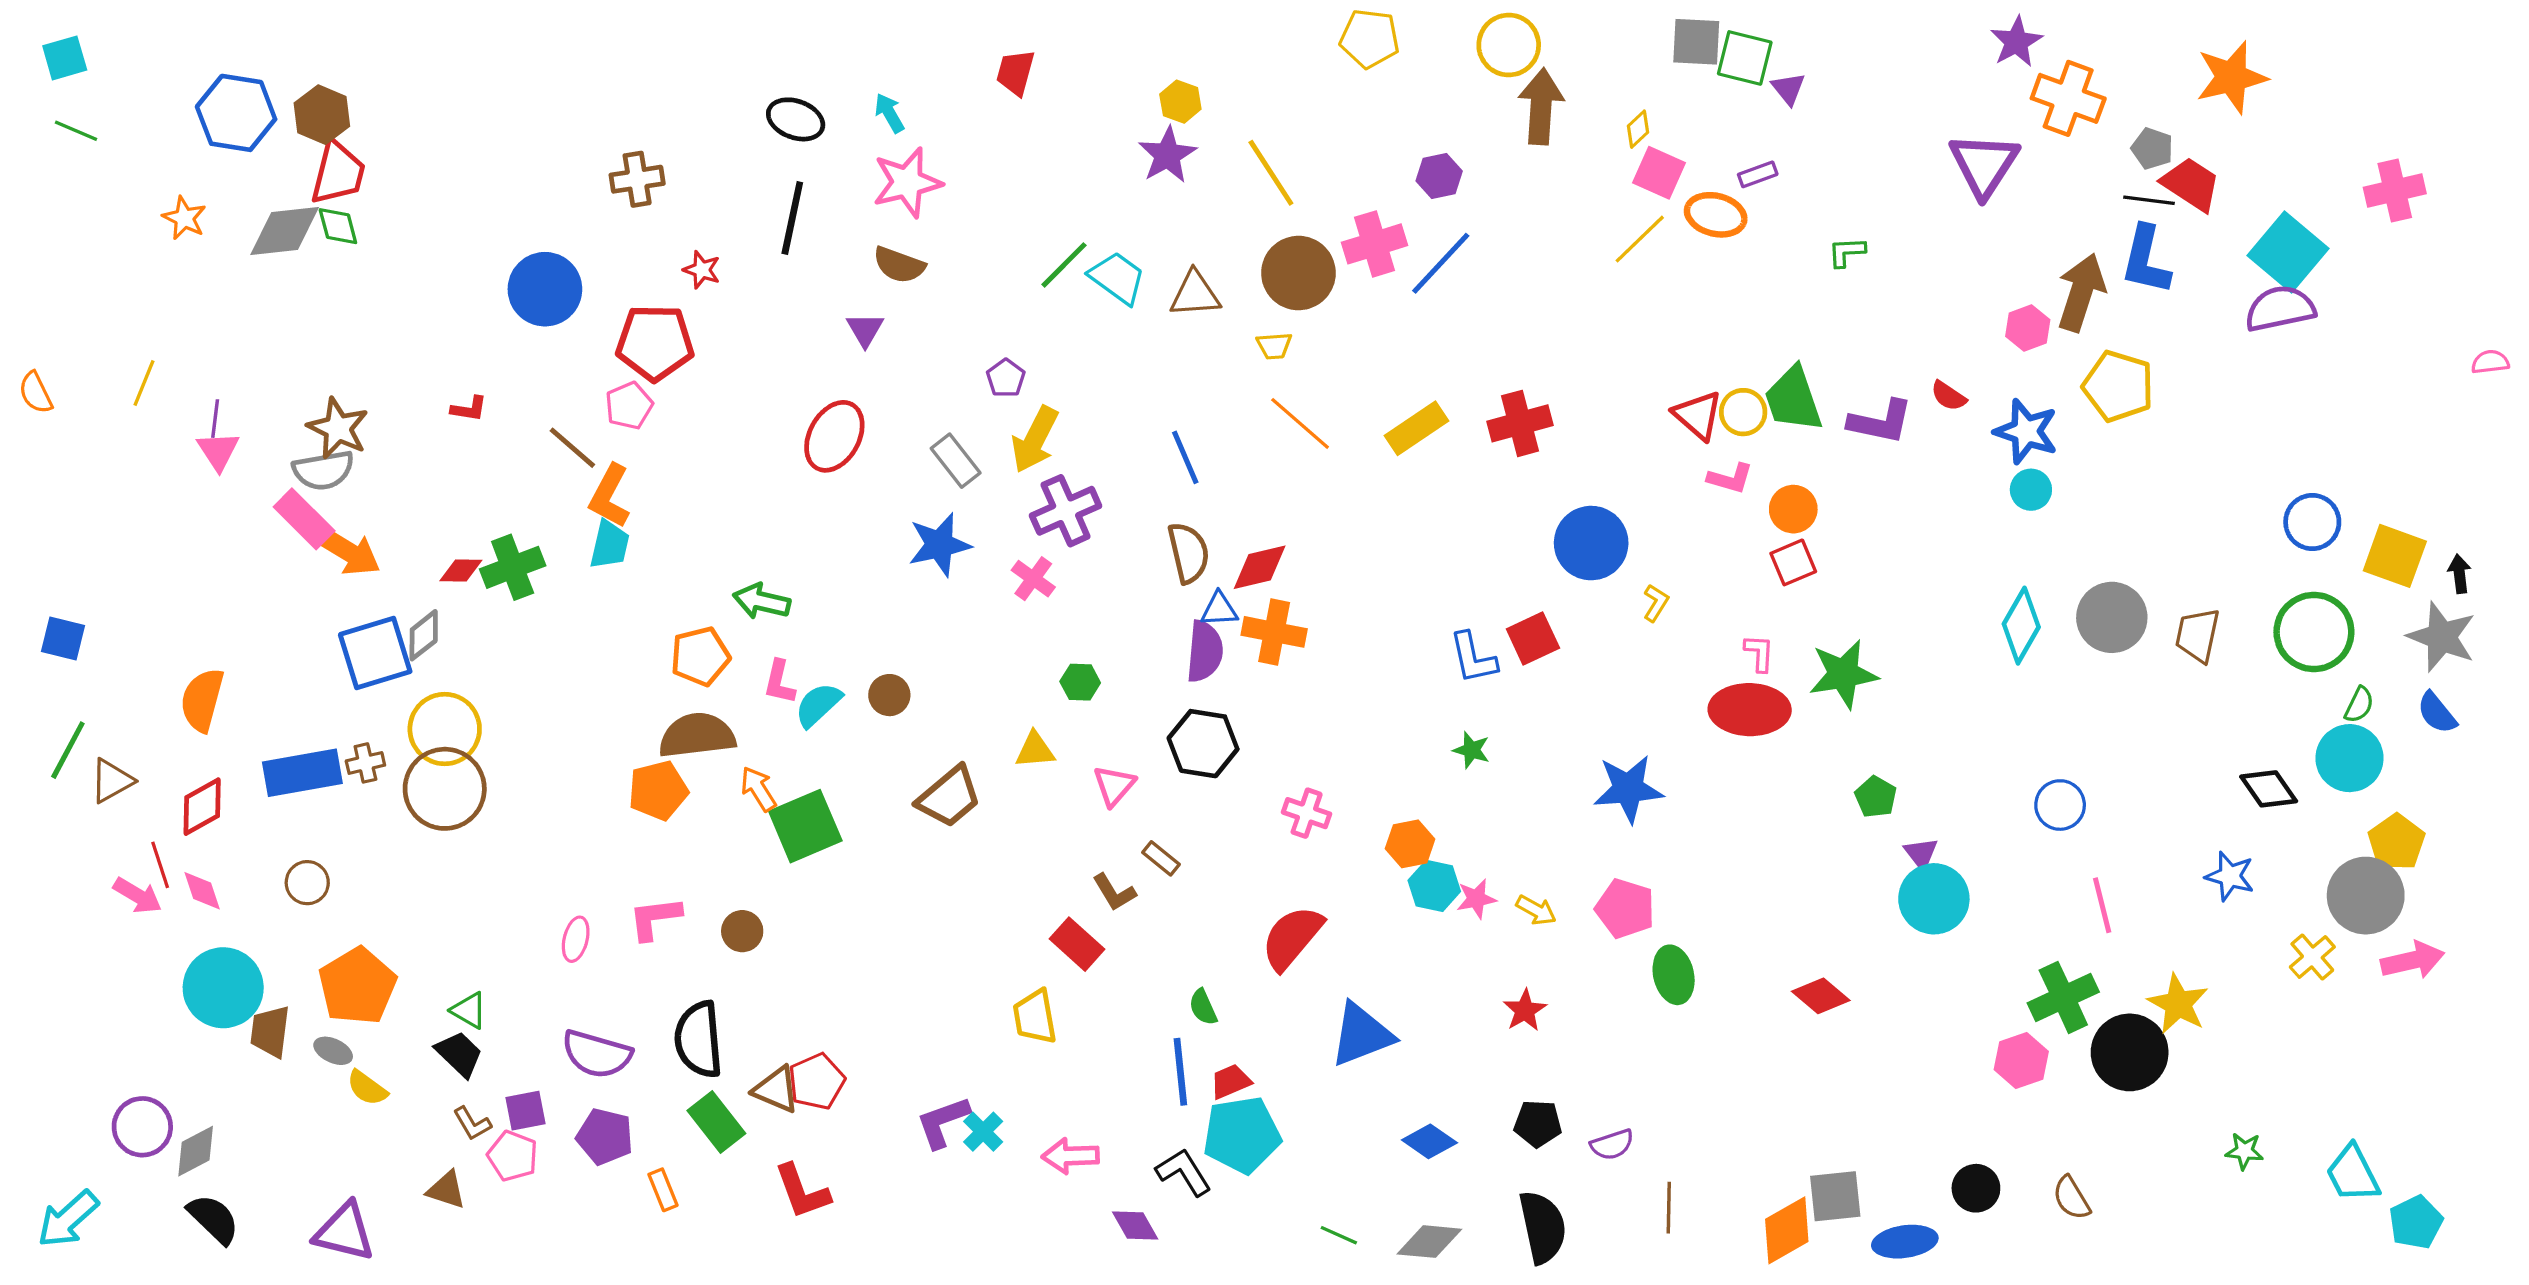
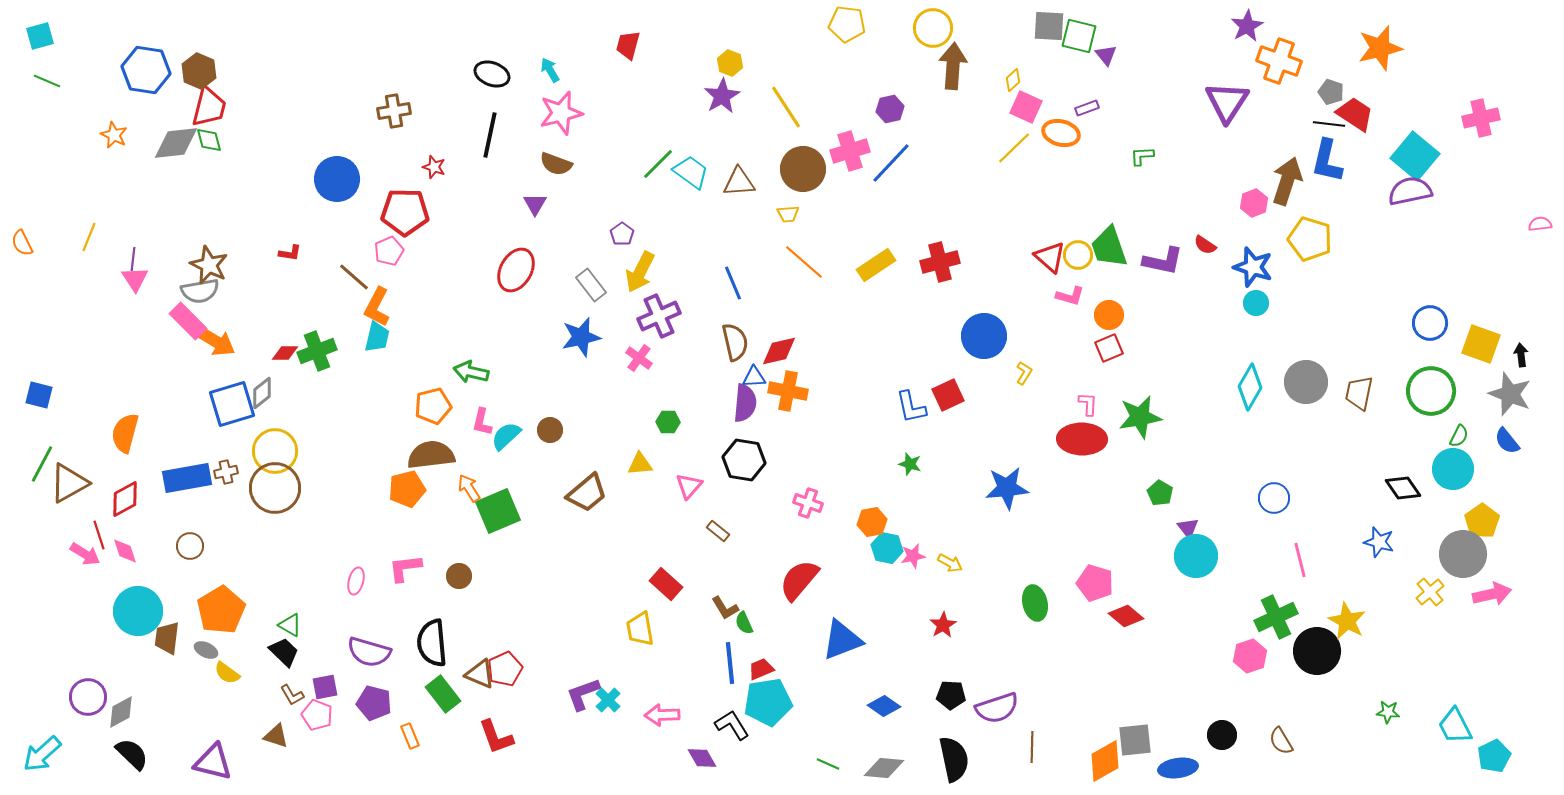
brown triangle: (112, 781) -> (69, 483), size x1.4
brown L-shape: (1114, 892) -> (725, 608), moved
pink pentagon: (1625, 908) -> (1095, 583), moved
purple semicircle: (1612, 1145) -> (997, 708), size x1.6

